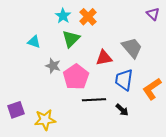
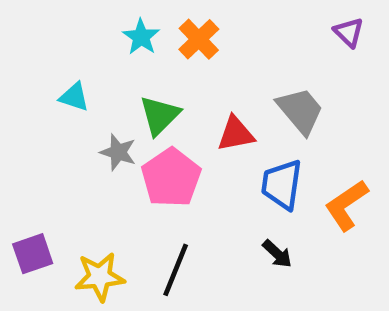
green triangle: (71, 39) -> (160, 115), moved
black line: (94, 100) -> (176, 270), moved, turned -65

